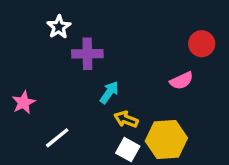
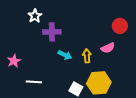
cyan arrow: (109, 92) -> (65, 55), turned 80
yellow arrow: (126, 119) -> (87, 56), moved, turned 64
white line: (57, 138) -> (34, 82), turned 42

